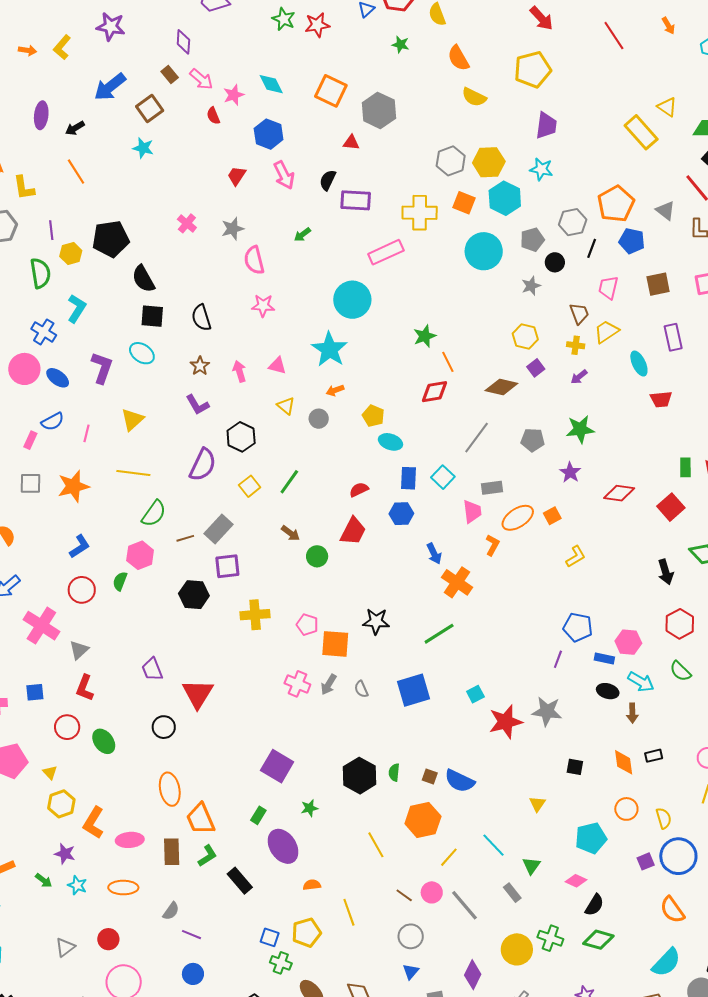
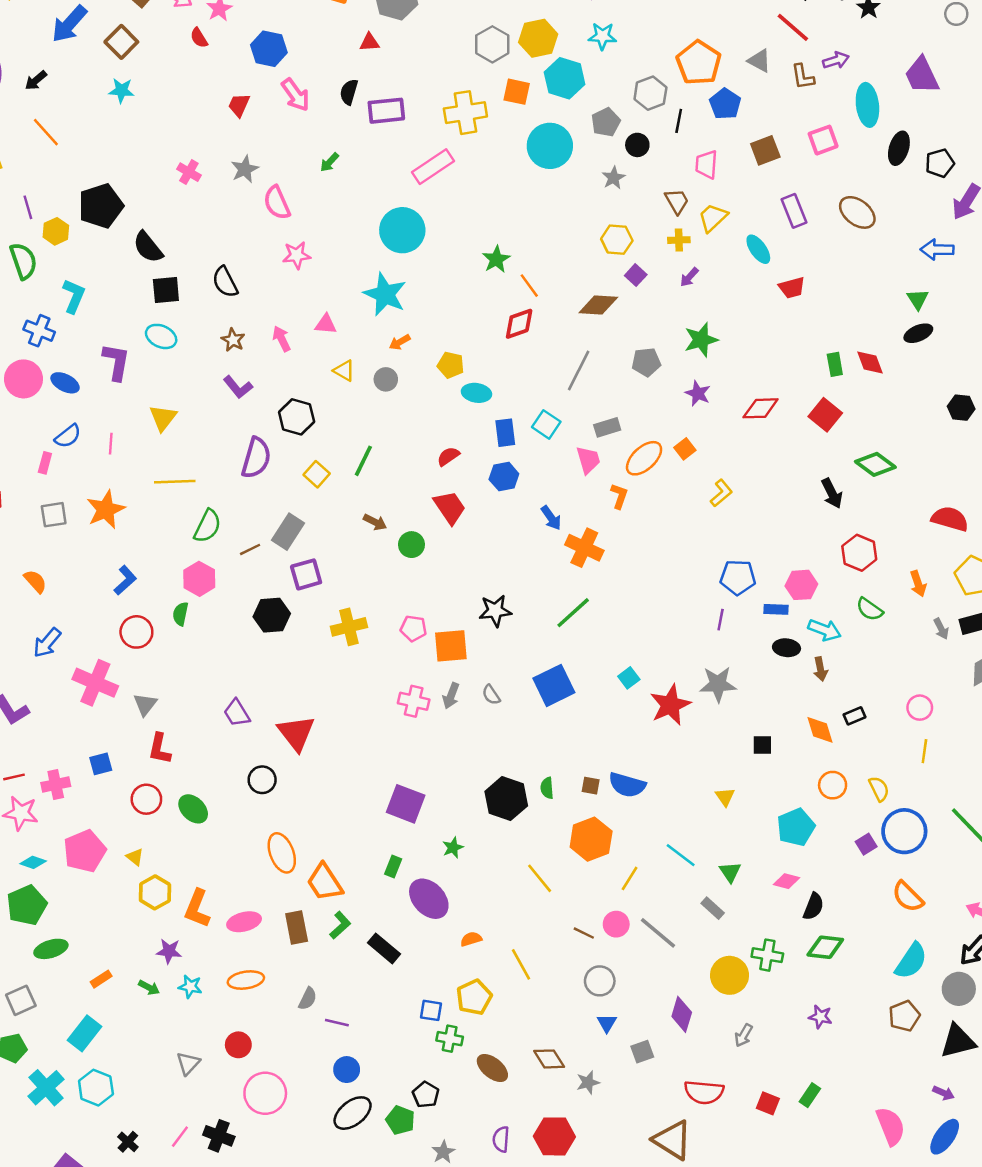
blue pentagon: (632, 241) -> (725, 104), turned 30
red trapezoid: (353, 531) -> (450, 507), turned -52

